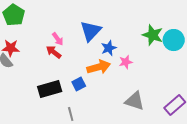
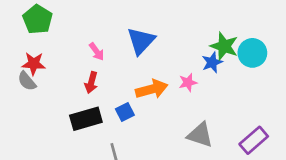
blue star: (109, 48) -> (212, 62), moved
red arrow: (54, 52) -> (91, 82), moved, turned -112

